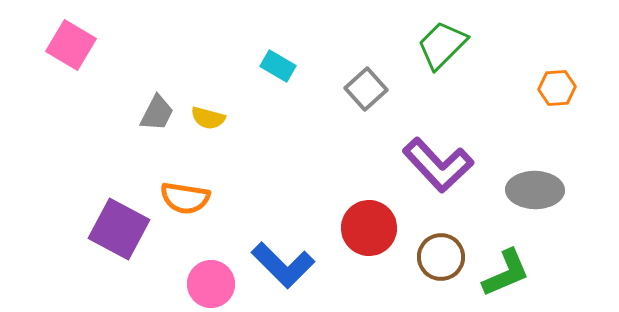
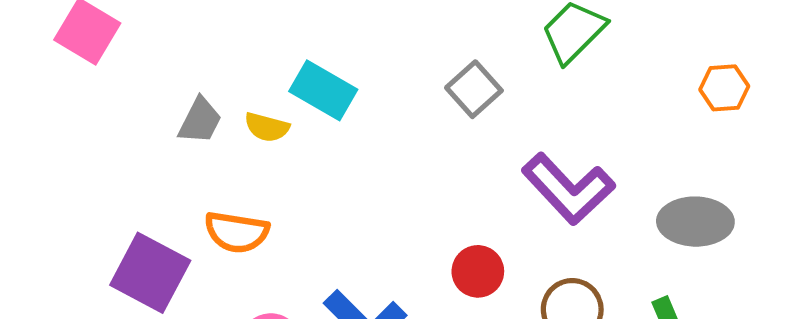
cyan rectangle: (278, 66) -> (323, 90), moved, size x1.4
red circle: (369, 228) -> (478, 271), size x0.7

